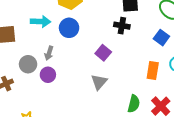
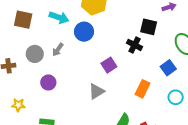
orange rectangle: (153, 70) -> (143, 89), moved
purple circle: (48, 75) -> (48, 83), moved

